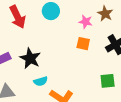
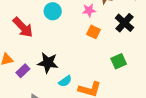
orange square: (83, 44) -> (94, 32), turned 32
green square: (108, 81) -> (119, 61), moved

